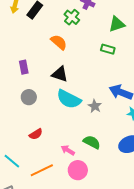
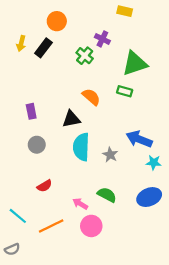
green triangle: (117, 24) -> (135, 63), size x1.4
orange semicircle: (59, 42) -> (91, 97), moved
black triangle: (60, 74) -> (71, 119), turned -30
cyan semicircle: (69, 99) -> (81, 147), turned 65

